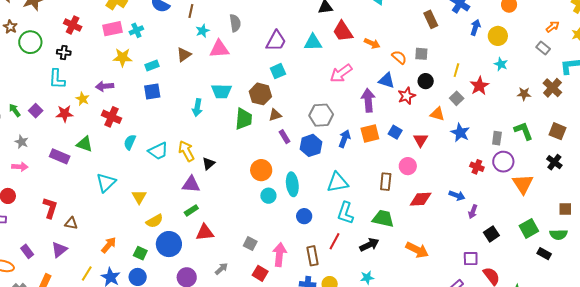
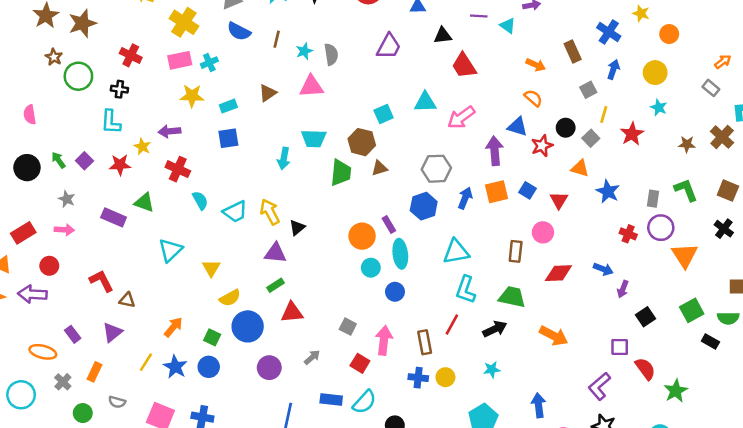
blue arrow: (475, 27) -> (613, 69), moved
cyan star: (203, 31) -> (304, 51), moved
purple trapezoid: (276, 41) -> (389, 46), moved
cyan triangle: (313, 42) -> (425, 102), moved
orange arrow: (372, 43) -> (536, 65), moved
gray square: (421, 54) -> (588, 90), moved, turned -32
gray square: (457, 98) -> (591, 138), moved
purple rectangle: (285, 137) -> (389, 224), moved
cyan semicircle: (130, 142) -> (200, 200), turned 126
red L-shape: (50, 208) -> (101, 281), turned -45
blue circle: (304, 216) -> (395, 292), moved

